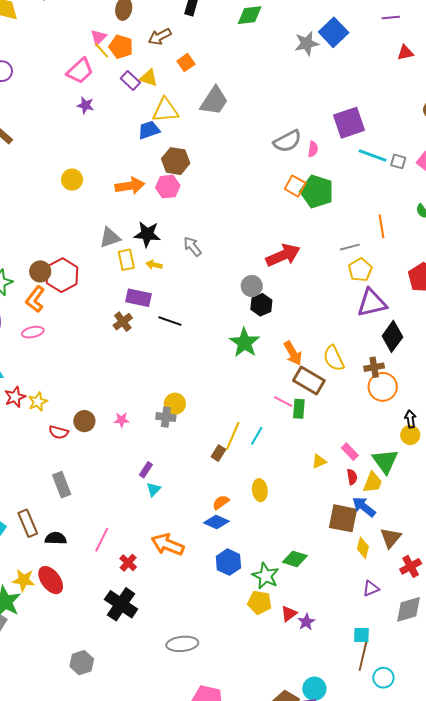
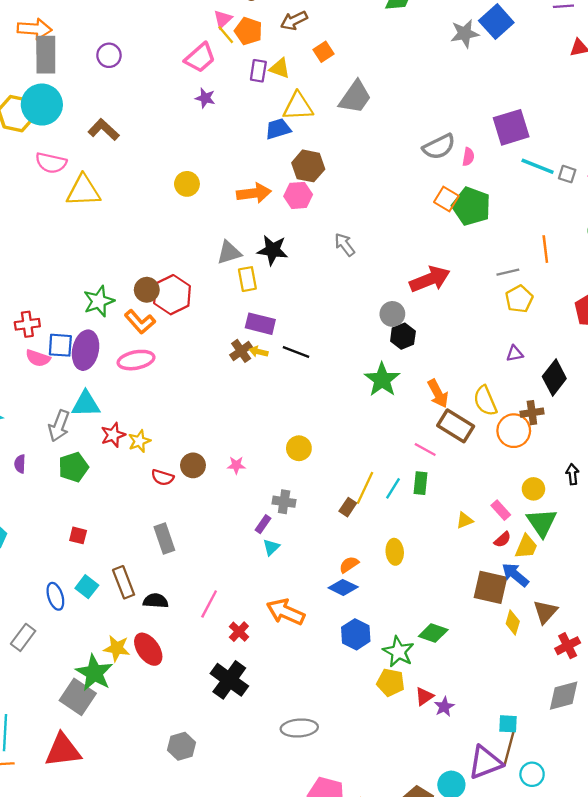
purple rectangle: (130, 81) -> (258, 71), turned 54
gray arrow: (192, 247) -> (345, 245), moved
yellow arrow: (154, 265) -> (259, 352), moved
orange L-shape: (35, 299) -> (140, 322), turned -80
purple triangle: (372, 303) -> (515, 354), moved, size x0.5
pink ellipse: (33, 332) -> (136, 360), size x1.4
orange circle: (383, 387) -> (514, 431), moved
green rectangle: (299, 409) -> (421, 483), moved
gray cross: (166, 417) -> (284, 502), moved
yellow circle: (410, 435) -> (533, 489), moved
red semicircle: (352, 477) -> (502, 540), turned 56
purple triangle: (371, 589) -> (485, 762), moved, size x1.8

